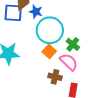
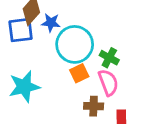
orange square: (49, 51) -> (79, 73), turned 32
pink semicircle: (69, 62) -> (108, 82), turned 36

